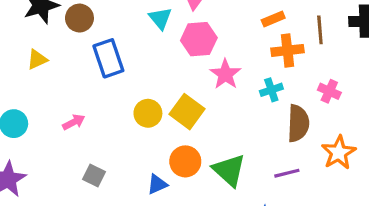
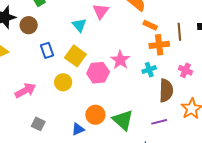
orange rectangle: (273, 19) -> (150, 25), turned 48
pink hexagon: (199, 39) -> (98, 73), moved
blue rectangle: (108, 58) -> (47, 50), size x0.7
yellow square: (187, 112) -> (75, 56), moved
yellow circle: (148, 113) -> (63, 82), moved
pink arrow: (74, 122) -> (25, 90), size x1.5

